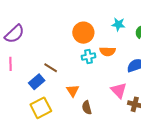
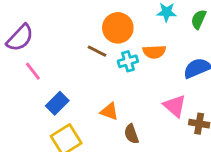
pink line: (11, 64) -> (33, 71), moved, turned -32
brown line: (51, 68) -> (97, 51), moved
orange triangle: (73, 91) -> (109, 112), turned -32

